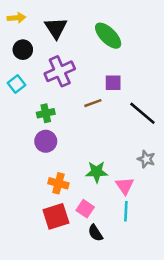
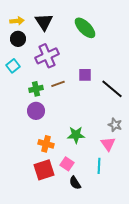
yellow arrow: (16, 18) -> (17, 21), moved
purple square: (113, 83) -> (85, 75), moved
brown line: (93, 103) -> (58, 84), moved
pink triangle: (125, 186) -> (108, 144), moved

